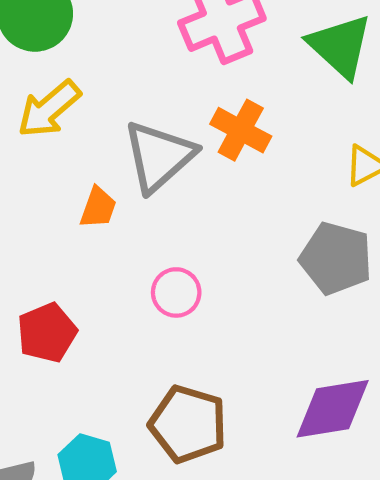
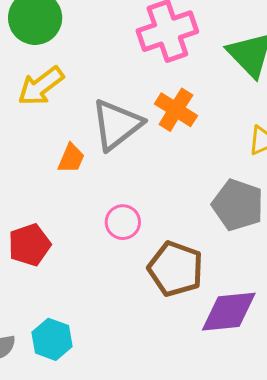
brown pentagon: (188, 424) -> (176, 269), moved

